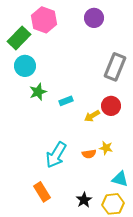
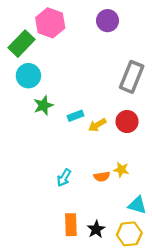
yellow arrow: (92, 116) -> (97, 125), moved
cyan arrow: (56, 155) -> (64, 178), size x0.6
orange rectangle: (42, 192) -> (71, 225), moved, turned 30

